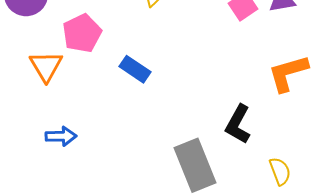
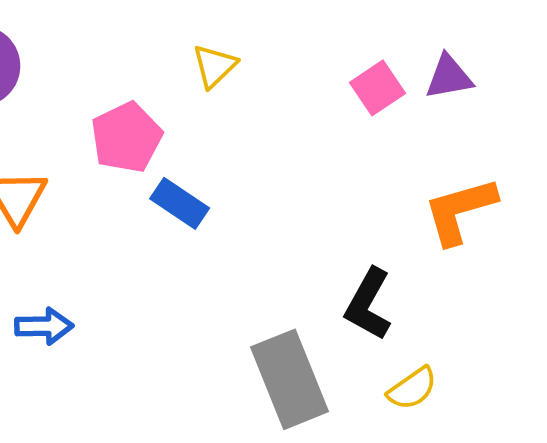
pink pentagon: (82, 33) -> (126, 137), moved
yellow semicircle: (280, 171) -> (412, 388), moved, turned 76

